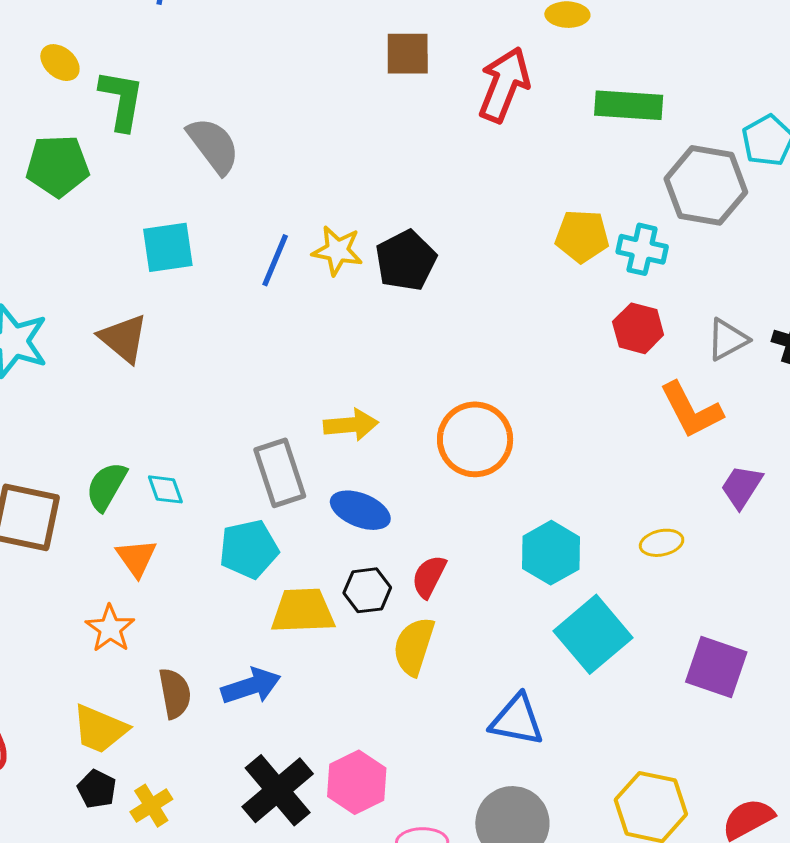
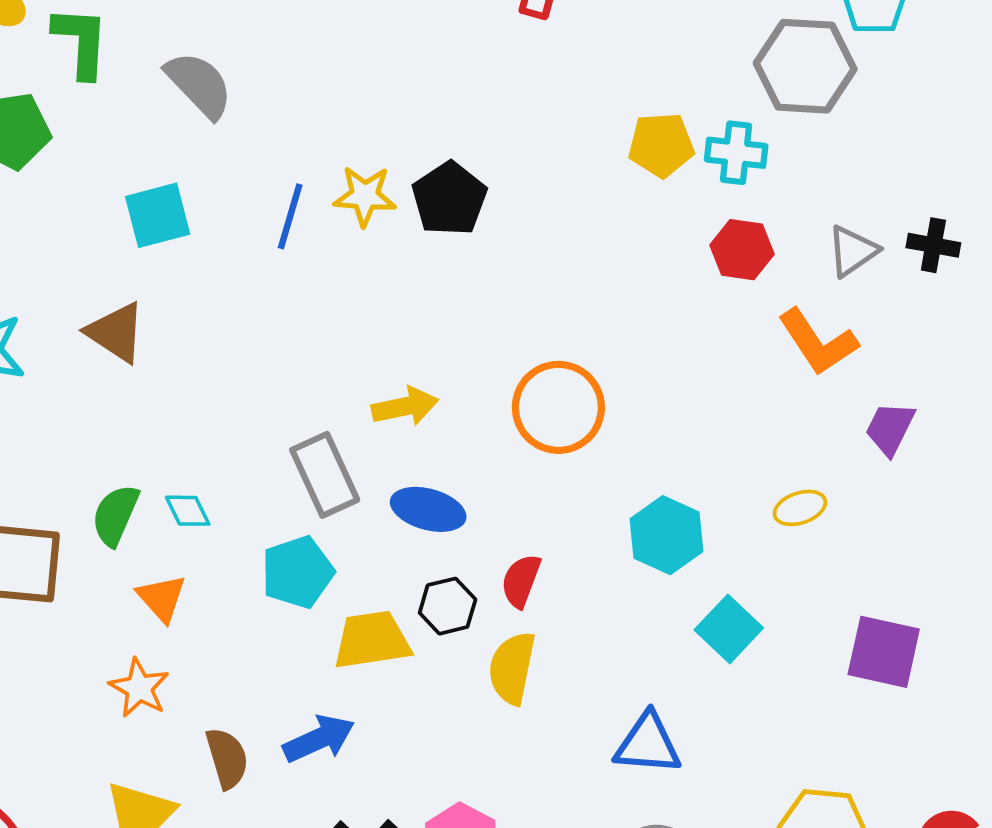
cyan square: (593, 634) -> (729, 629), size x0.7

